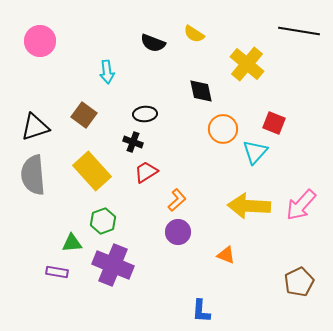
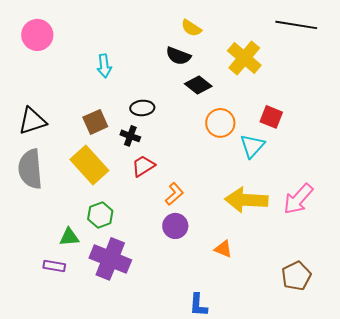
black semicircle: (153, 43) -> (178, 56), moved
black diamond: (201, 91) -> (198, 85), turned -40
brown square: (84, 115) -> (95, 122), moved, turned 30

